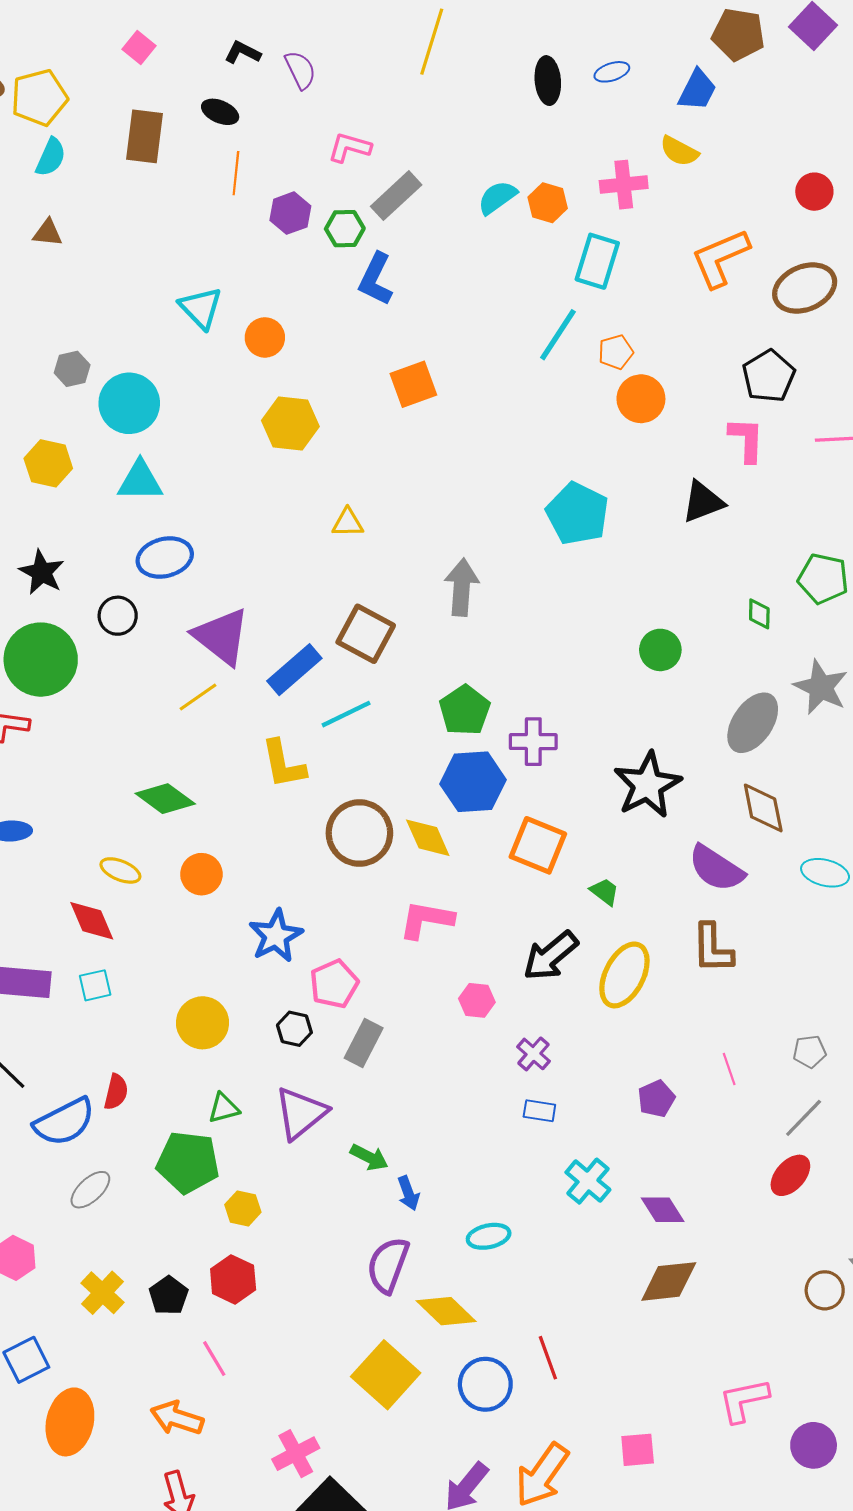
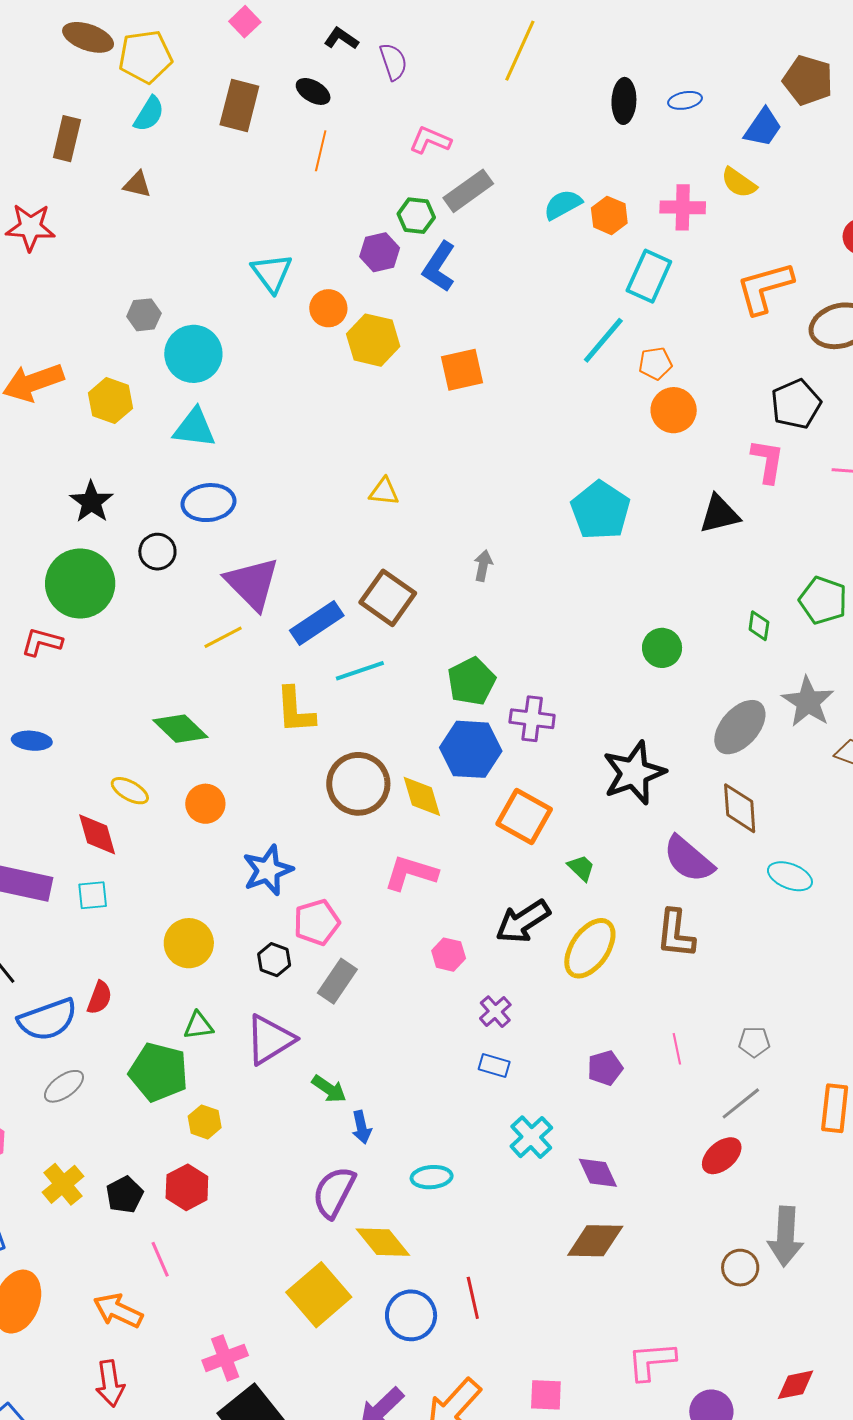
purple hexagon: (290, 213) -> (380, 252), moved
yellow hexagon: (290, 423) -> (373, 340), moved
gray arrow: (462, 587) -> (483, 566), size x0.6

